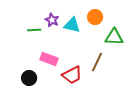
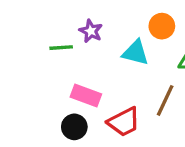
cyan triangle: (72, 25) -> (135, 53), moved
black circle: (29, 78) -> (74, 127), moved

